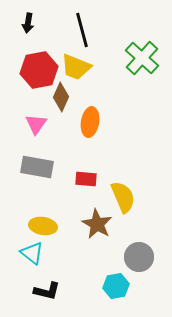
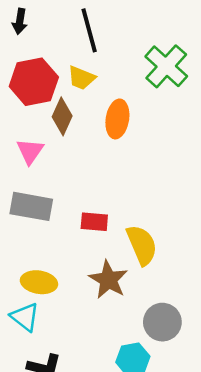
yellow trapezoid: (76, 67) -> (81, 78), size x0.7
orange ellipse: (90, 122) -> (117, 119), moved

